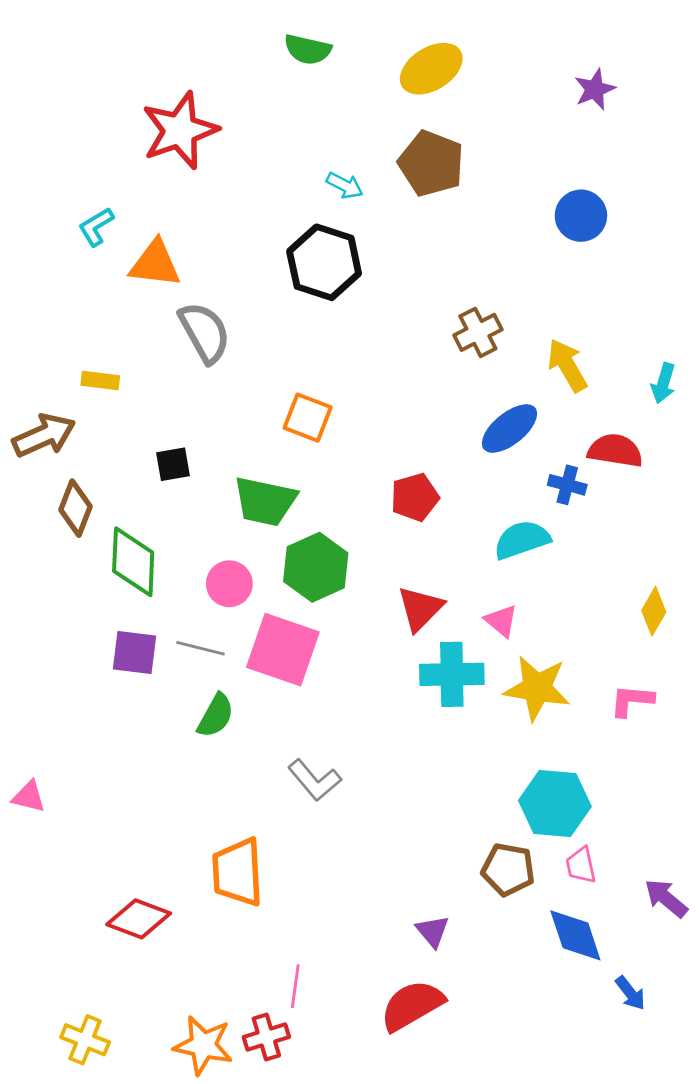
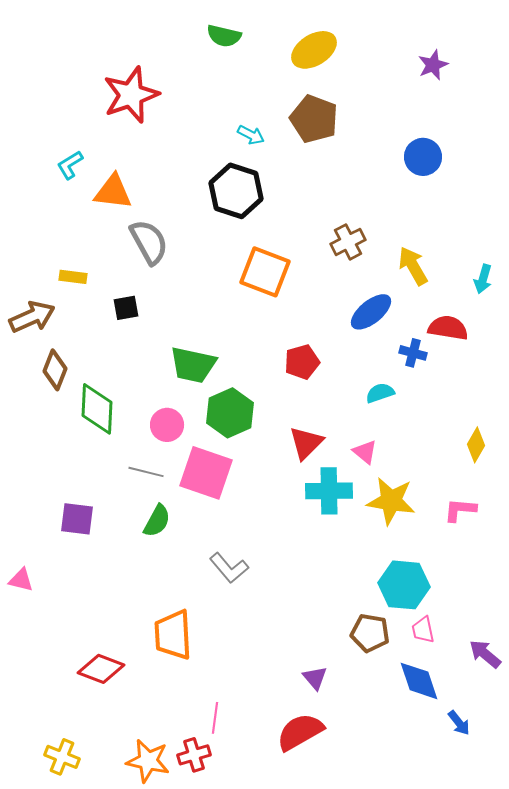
orange square: (308, 418) -> (265, 272), moved, size x1.4
black square: (173, 464) -> (126, 308), moved
cyan semicircle: (522, 540) -> (380, 393), size x0.7
purple square: (135, 652) -> (77, 519), moved

